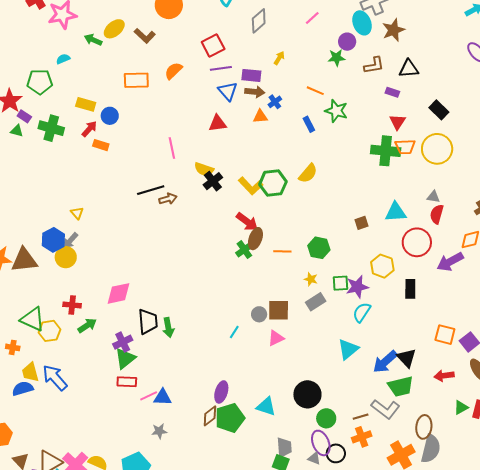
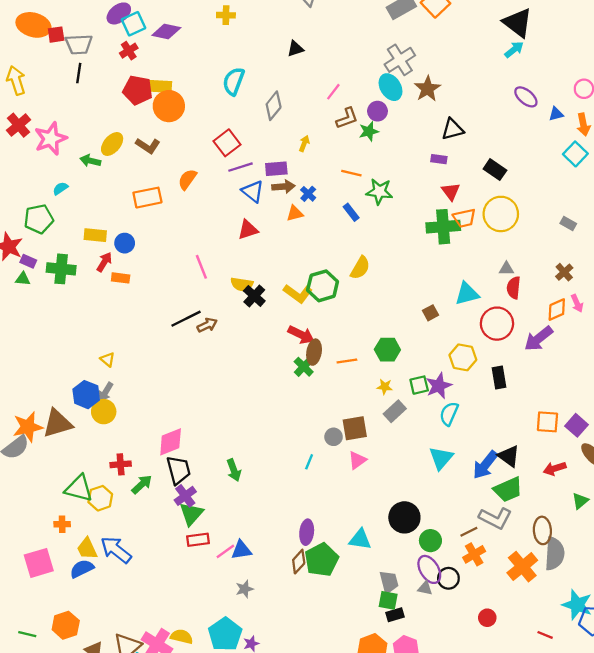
brown L-shape: (374, 65) -> (347, 118), moved
black trapezoid: (148, 321) -> (179, 470), moved

